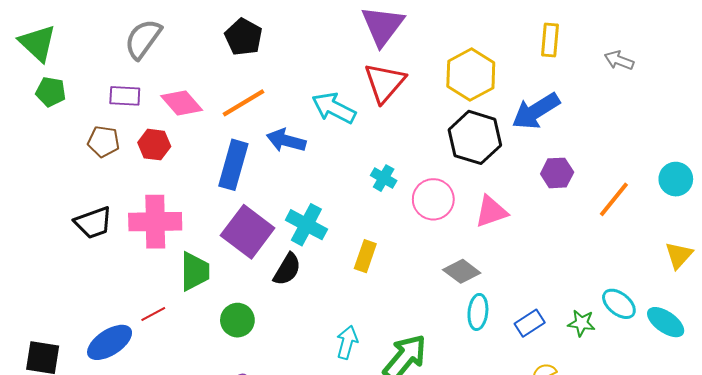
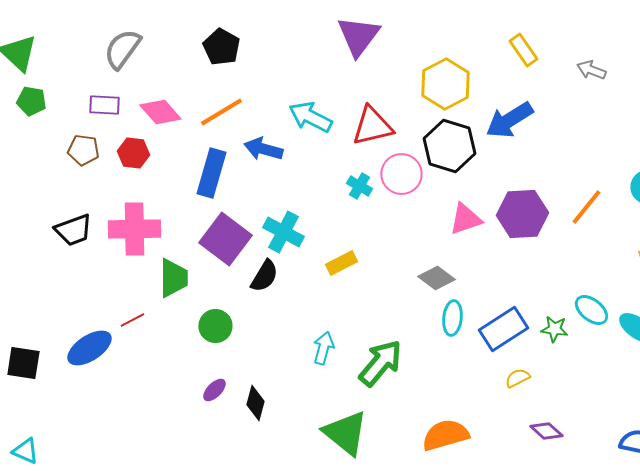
yellow rectangle: (550, 40) -> (523, 50), turned -40
red triangle: (385, 83) -> (372, 126), moved, turned 36
purple hexagon: (557, 173) -> (522, 214), moved, size x1.6
pink circle: (433, 199) -> (401, 174), moved
yellow rectangle: (365, 256) -> (341, 263), turned 44
blue rectangle: (530, 323) -> (503, 329), size x1.6

